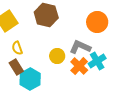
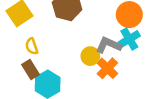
yellow circle: (57, 56) -> (90, 56), moved
cyan cross: (97, 61) -> (129, 39), moved

